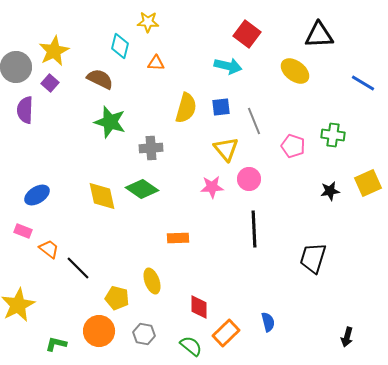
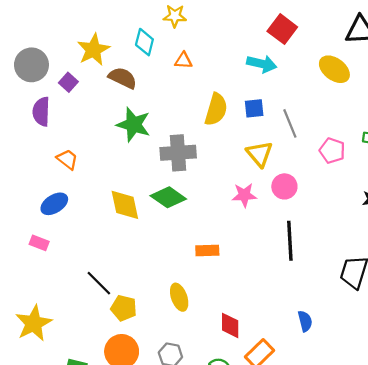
yellow star: (54, 51) -> (93, 50), moved
gray cross: (151, 148) -> (178, 153), size x1.4
orange trapezoid: (49, 249) -> (67, 159), moved
yellow pentagon: (117, 298) -> (124, 308), moved
blue semicircle: (268, 322) -> (305, 321), moved

